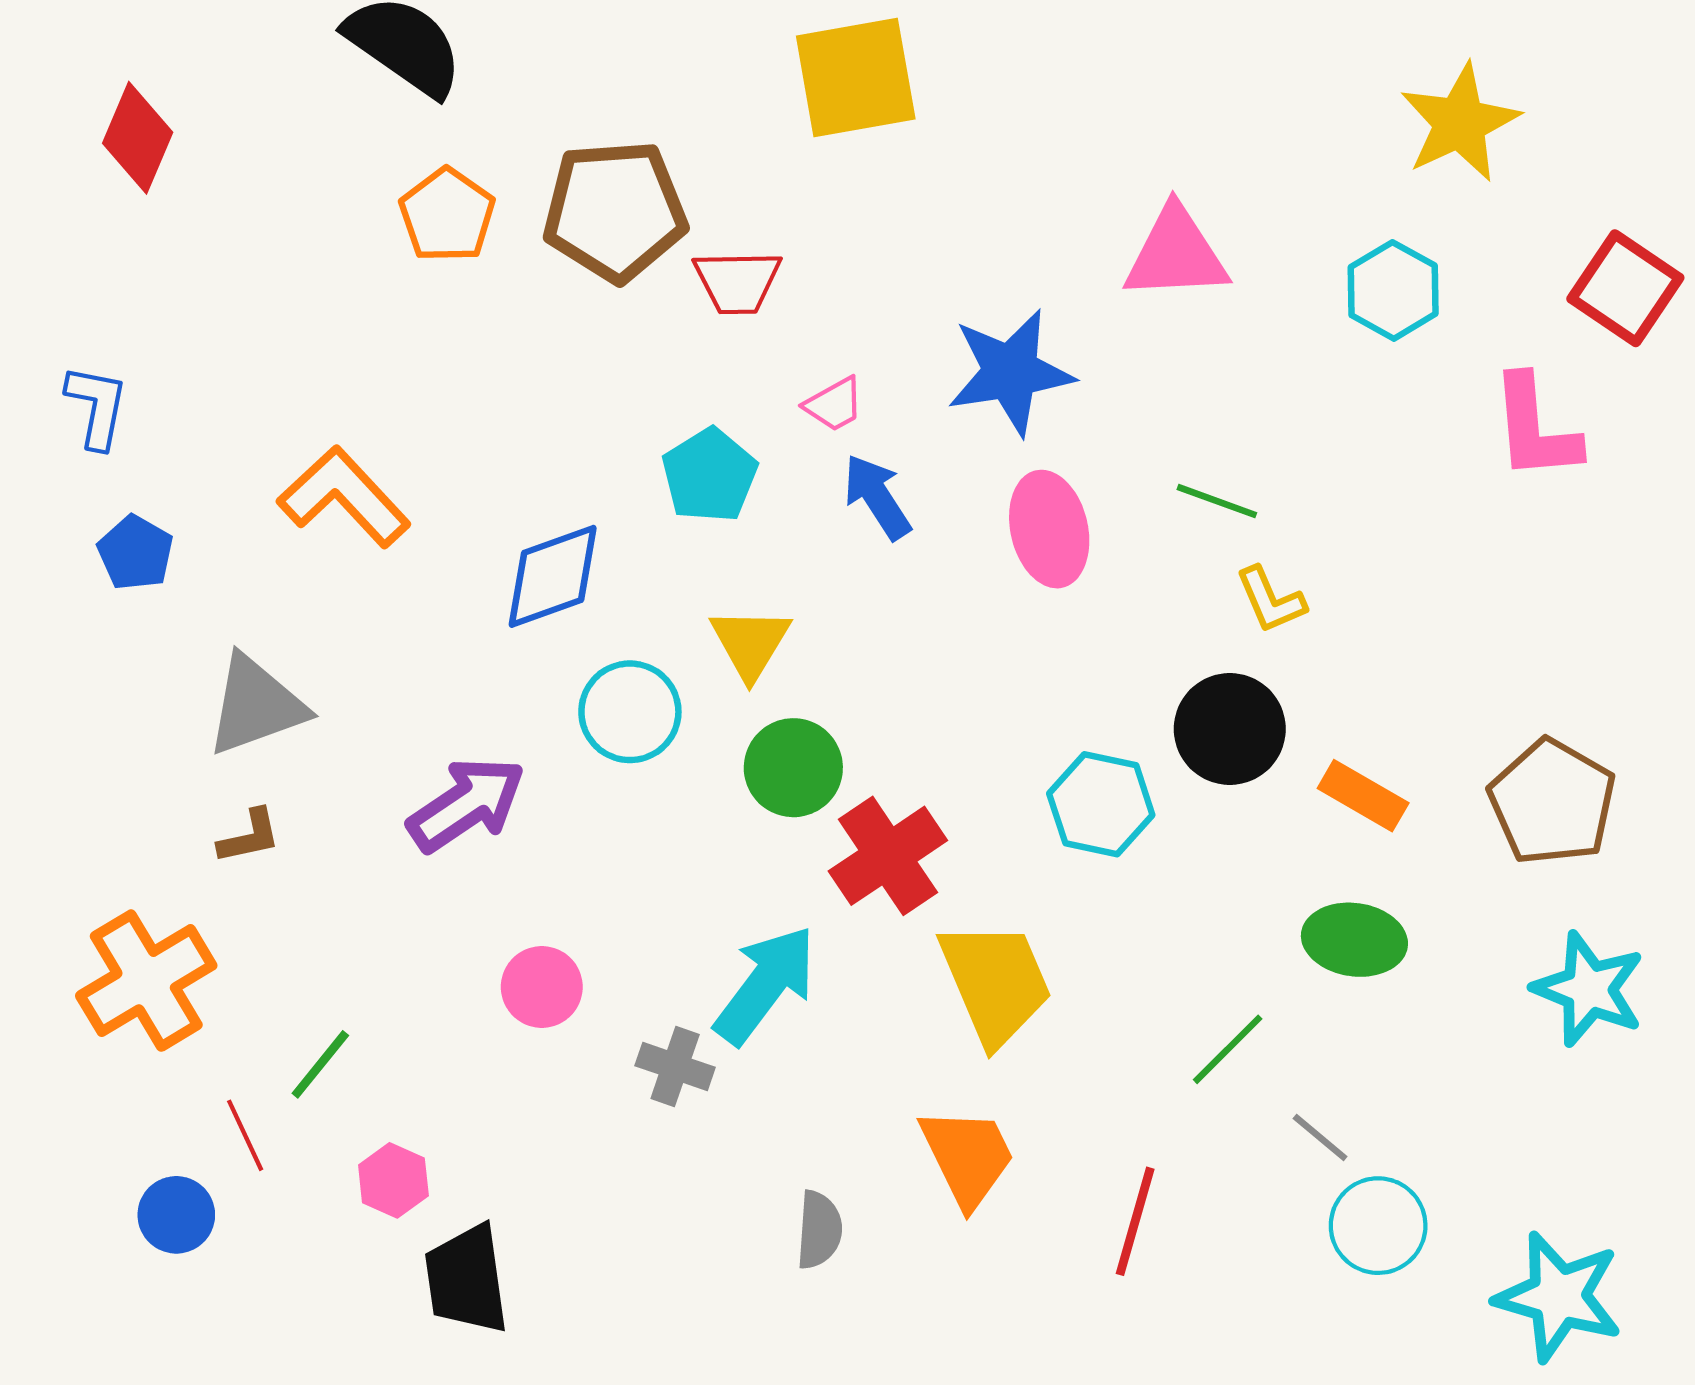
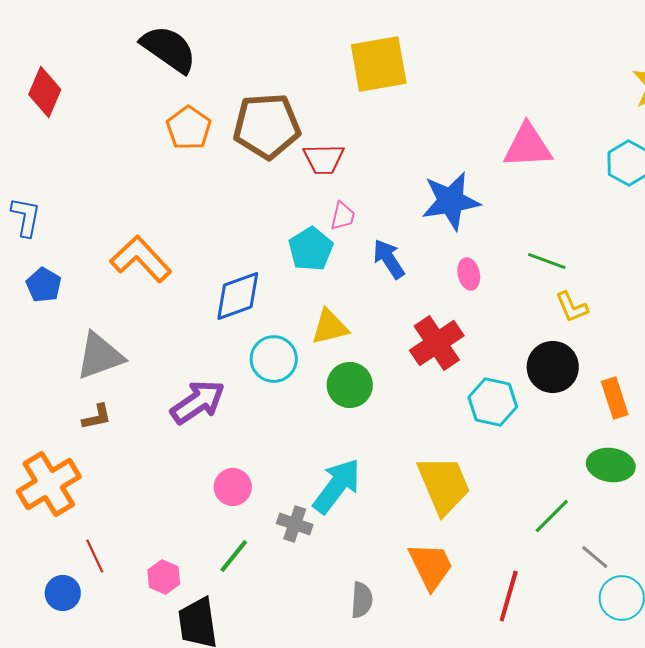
pink trapezoid: (834, 404) -> (343, 216), moved, turned -48
pink ellipse: (1049, 529) -> (469, 274), size x0.6
yellow triangle: (750, 643) -> (330, 327), turned 45
orange rectangle: (1363, 796) -> (615, 398), turned 42
red cross: (888, 856) -> (437, 343), moved
green line: (320, 1064) -> (234, 556), moved

